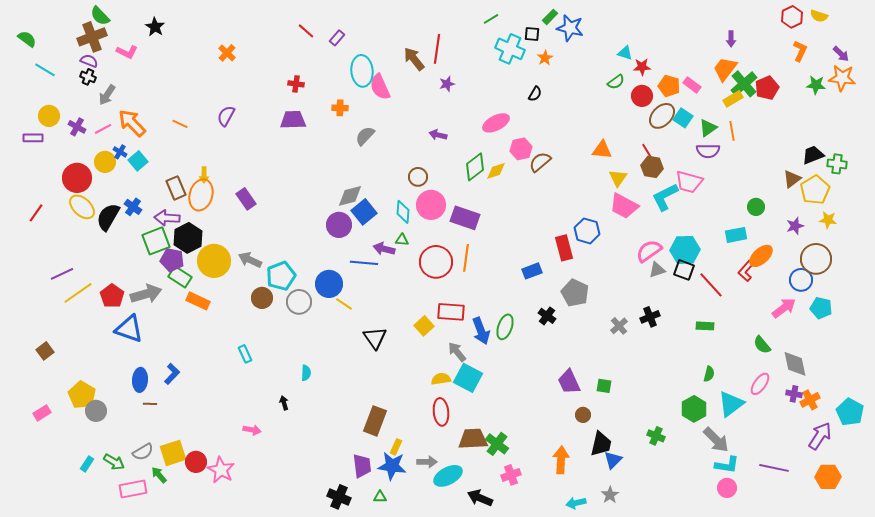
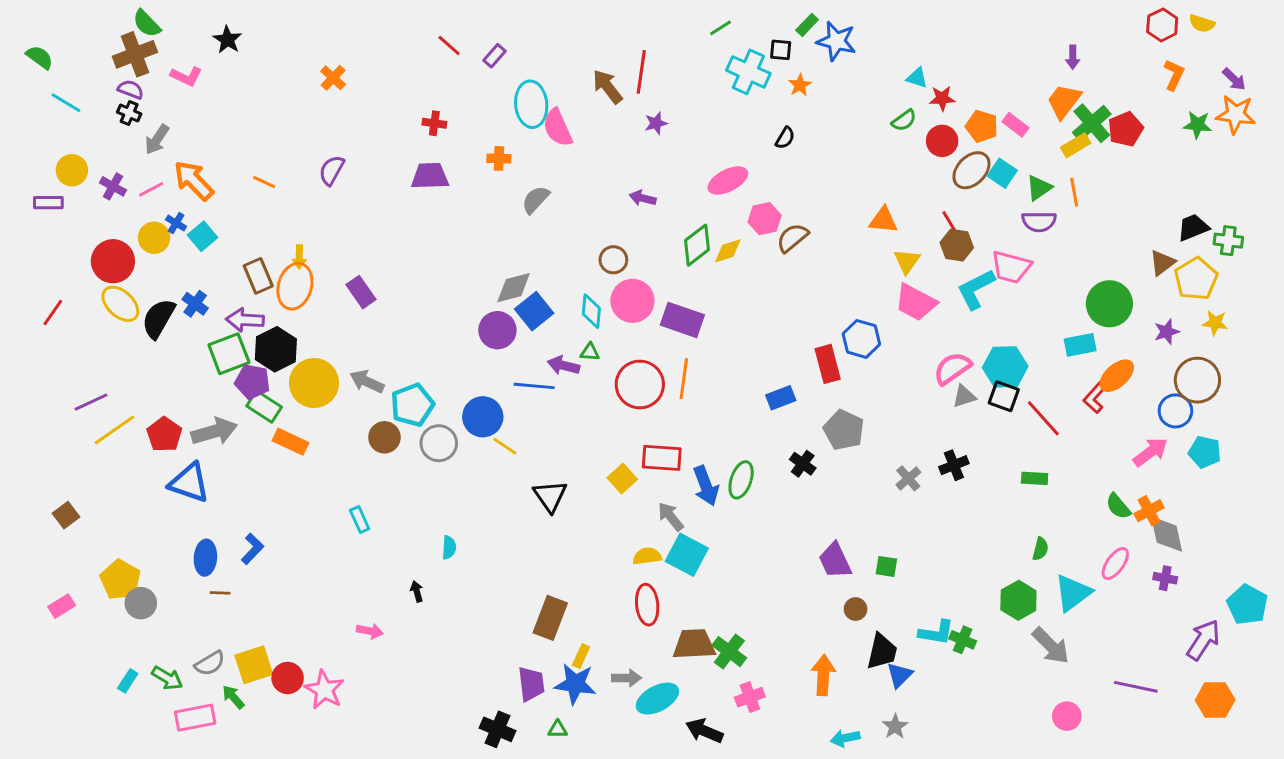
green circle: (756, 207) -> (1109, 304), size x1.8
orange cross: (810, 400) -> (1149, 511), moved
cyan L-shape: (727, 465) -> (936, 632), moved

